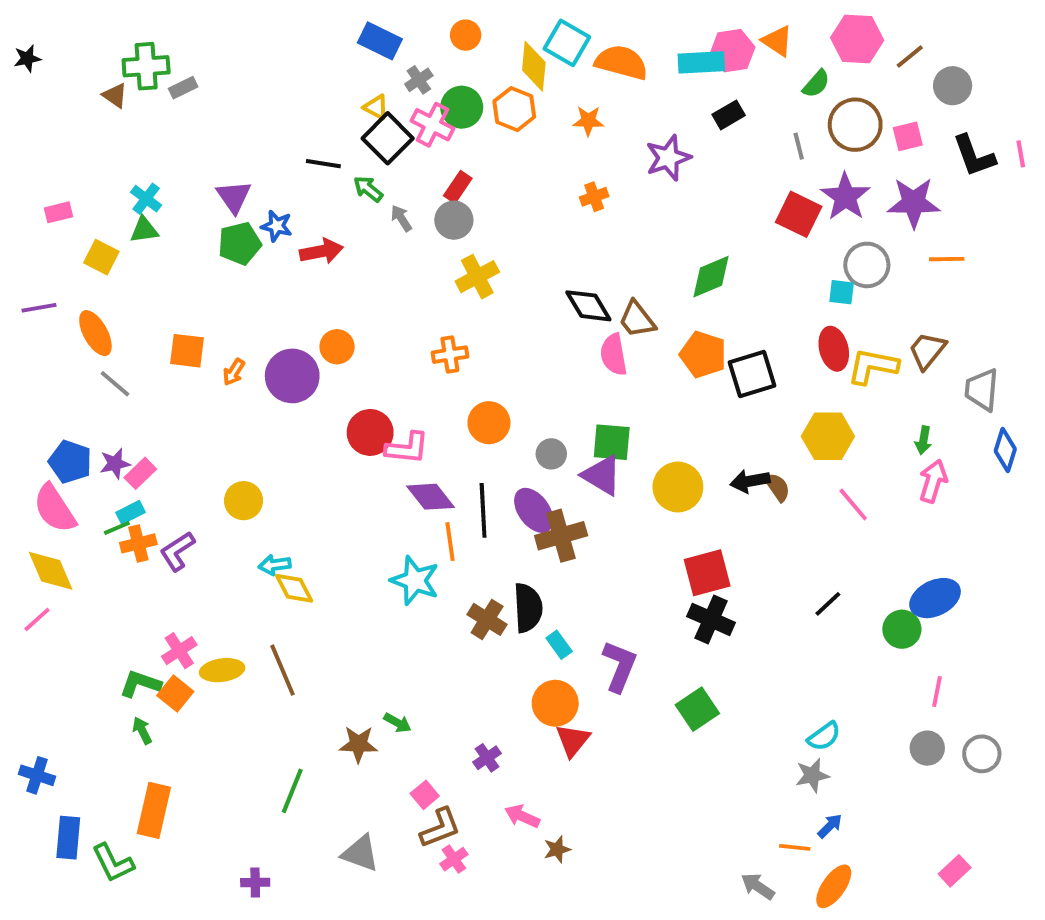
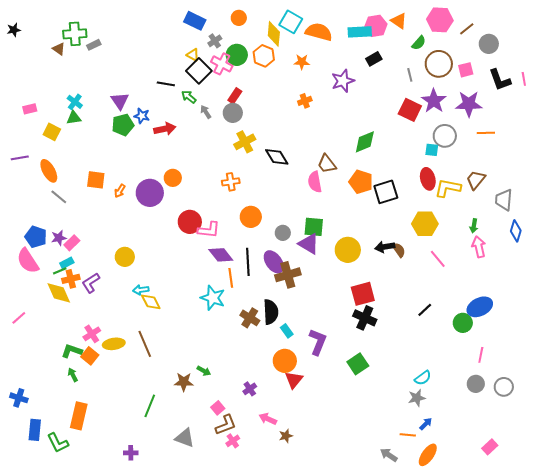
black diamond: (588, 306) -> (277, 157), moved
pink arrow: (933, 481) -> (479, 247), turned -30
yellow diamond: (51, 571) -> (59, 293), moved

